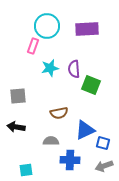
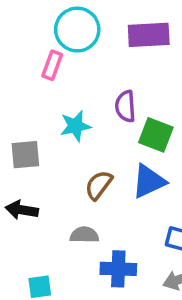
cyan star: (50, 68) -> (75, 126), moved
brown semicircle: (59, 113) -> (99, 185), turned 138
blue triangle: (85, 130) -> (149, 181), moved

